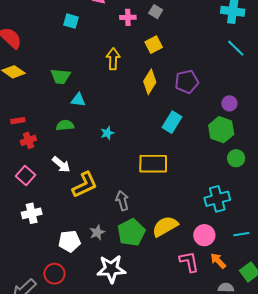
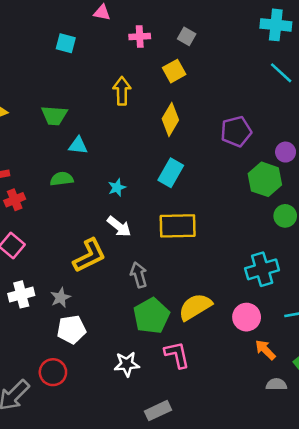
gray square: (156, 12) -> (187, 36), moved
purple pentagon: (187, 82) -> (236, 131), moved
purple circle: (229, 103) -> (286, 152), moved
cyan rectangle: (172, 122) -> (171, 173), moved
white arrow: (61, 164) -> (119, 226), moved
gray star: (97, 232) -> (61, 297), moved
pink L-shape: (189, 262) -> (177, 355), moved
white star: (111, 269) -> (127, 364), size x0.7

